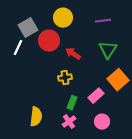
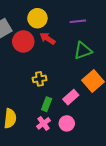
green triangle: (108, 50) -> (83, 51), turned 36
red arrow: (73, 54) -> (48, 38), moved
pink circle: (102, 122) -> (67, 123), moved

